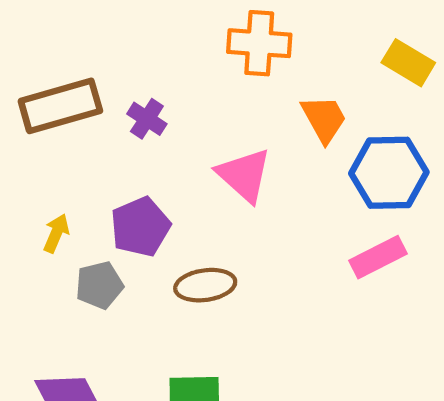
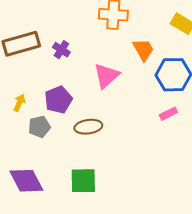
pink triangle: (244, 175) -> (106, 76), turned 36
pink rectangle: (378, 257) -> (168, 114), size x0.7

